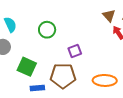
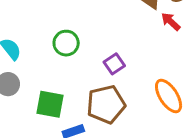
orange ellipse: (105, 80) -> (169, 96), turned 70

